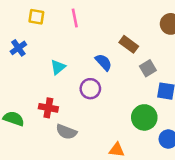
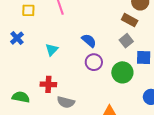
brown rectangle: (129, 44) -> (130, 20), moved
purple circle: (90, 89) -> (94, 62), moved
green circle: (144, 117) -> (122, 72), moved

